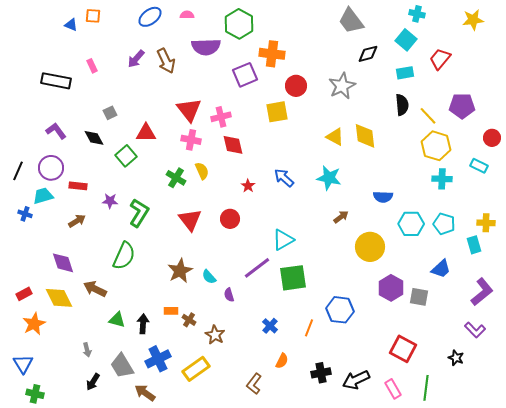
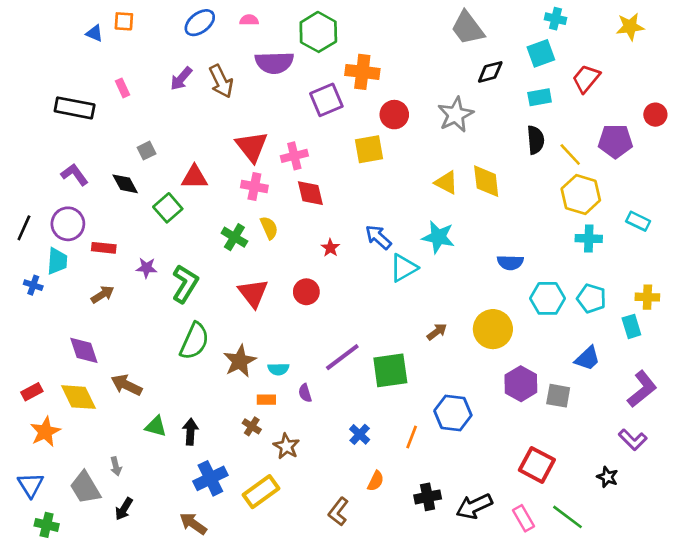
cyan square: (406, 40) -> (541, 53), turned 30
red circle: (492, 138) -> (655, 115), moved
cyan trapezoid: (43, 196) -> (57, 261), turned 110
brown arrow: (341, 217) -> (437, 332), moved
cyan triangle: (283, 240) -> (404, 268), moved
green semicircle: (124, 256) -> (194, 341), moved
cyan semicircle: (209, 277) -> (278, 369), turned -49
orange rectangle: (171, 311) -> (266, 400), moved
gray trapezoid: (122, 366) -> (85, 488), moved
green line: (426, 388) -> (567, 517), turned -60

